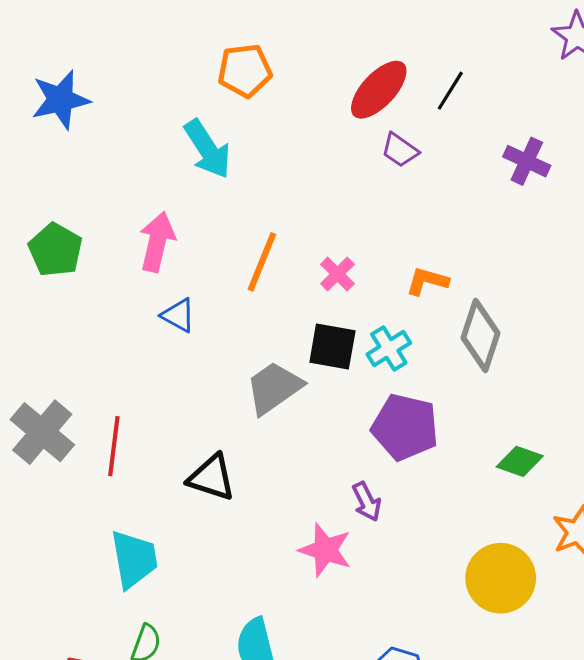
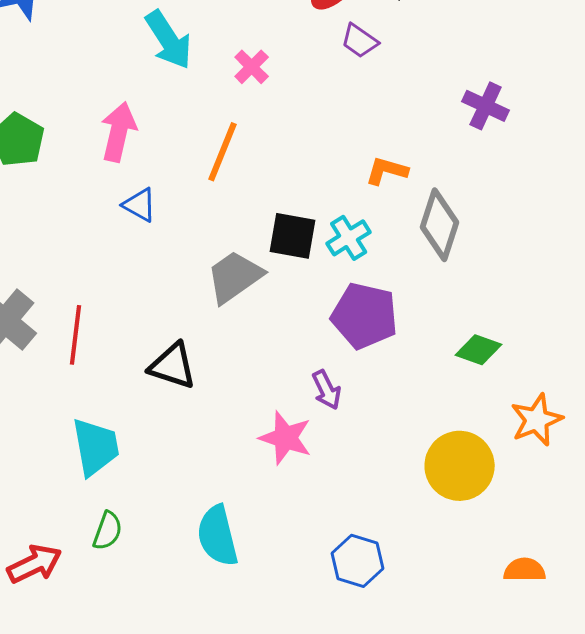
purple cross: (527, 161) -> (486, 106), moved
pink cross: (337, 274) -> (252, 67), moved

